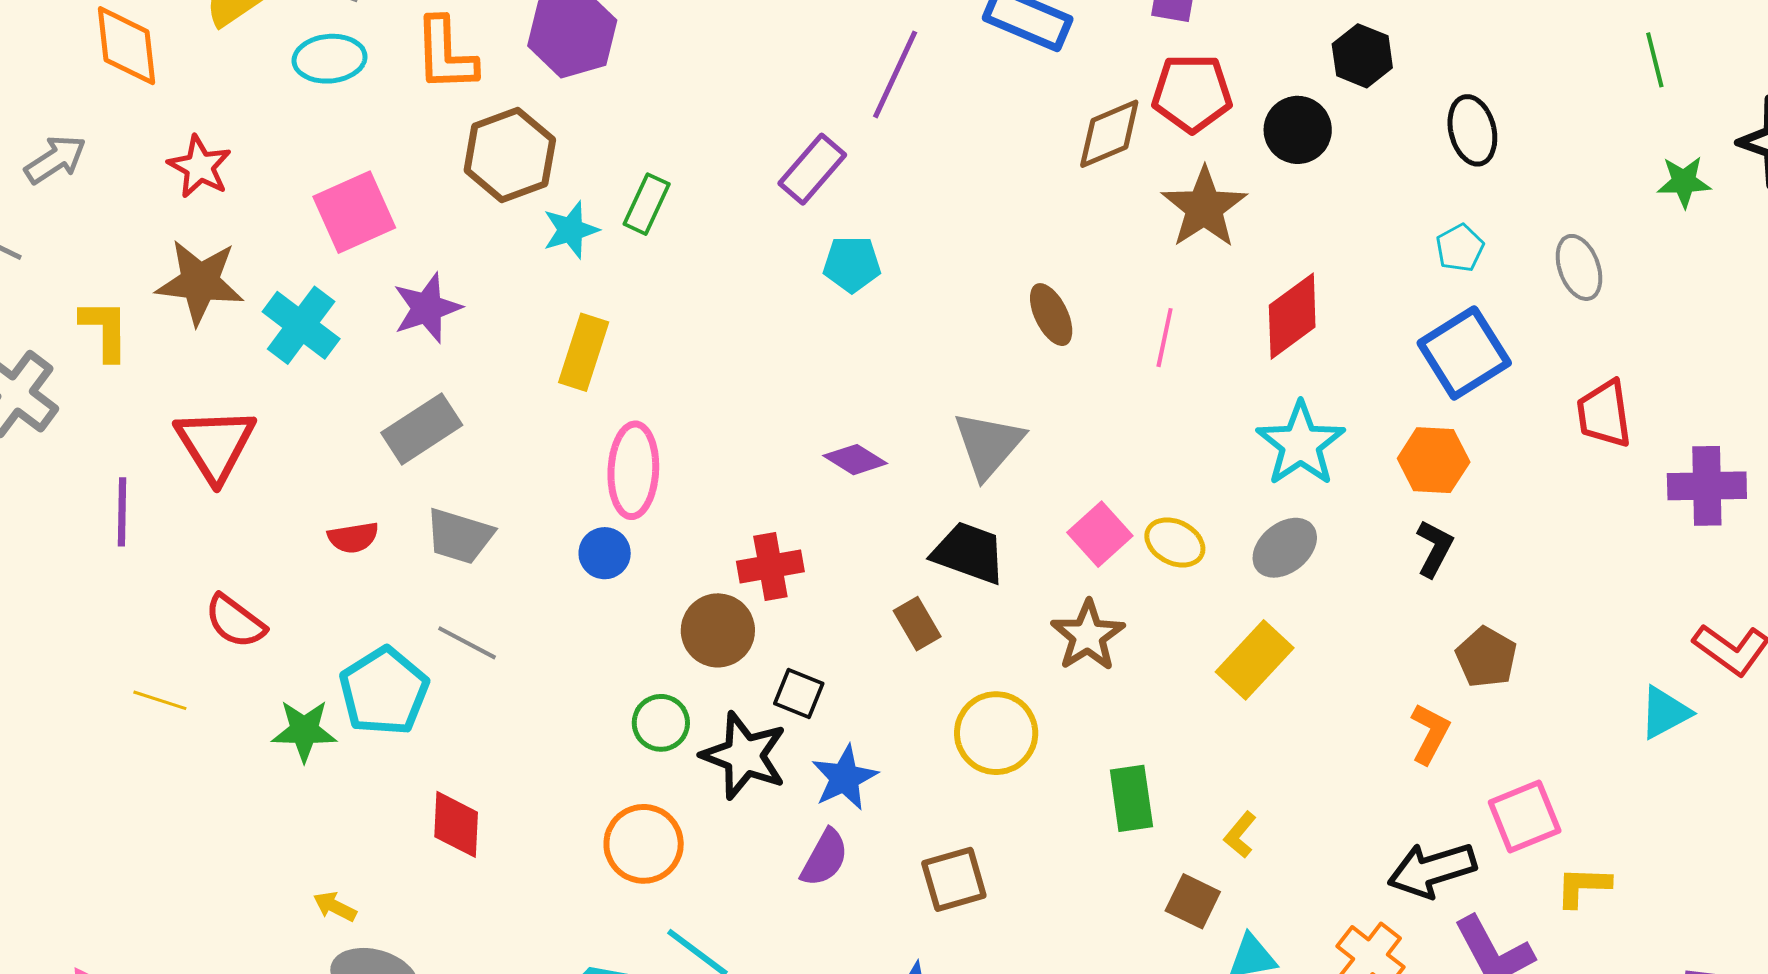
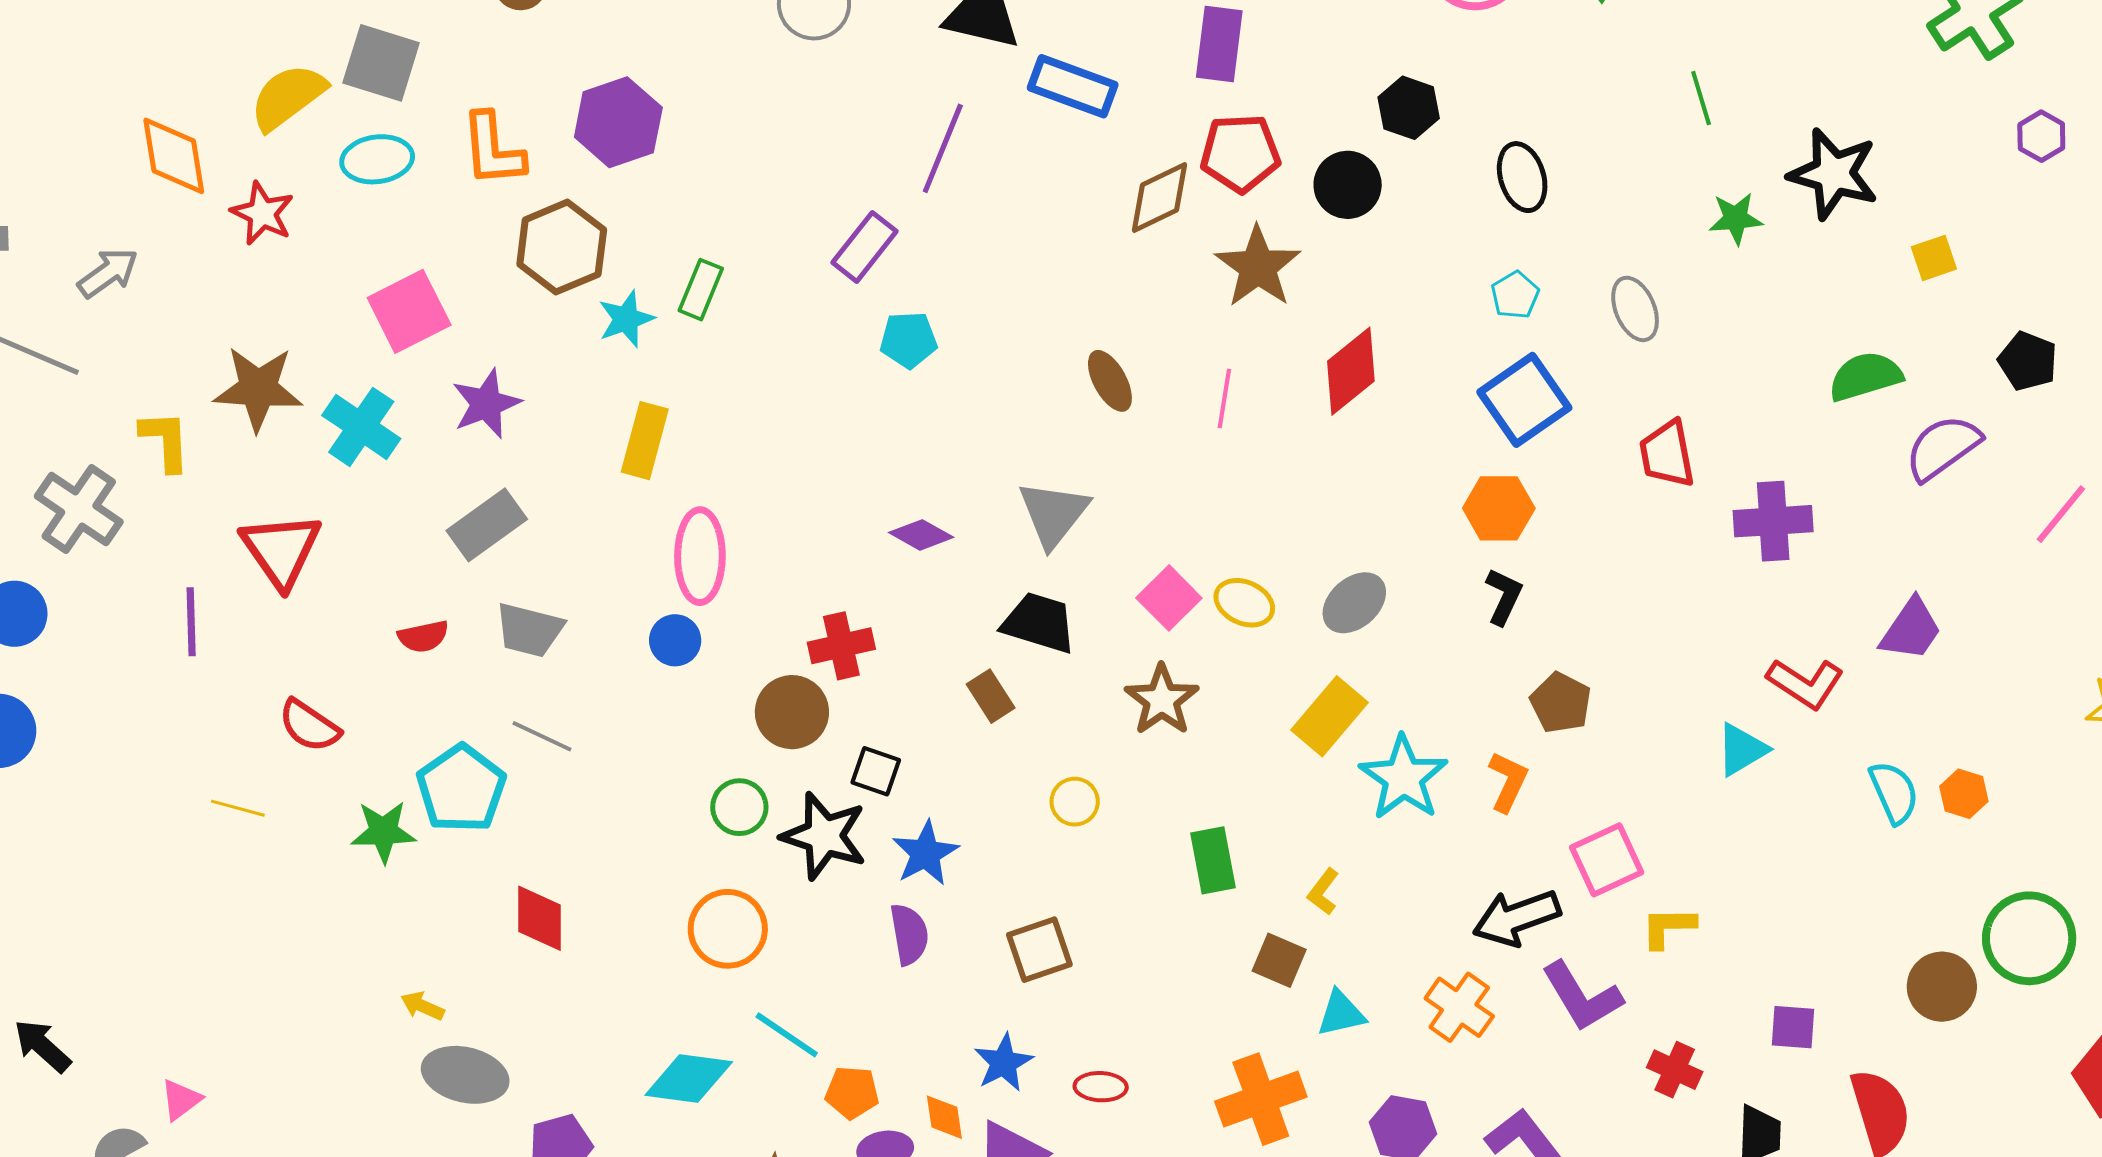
red star: (200, 167) -> (262, 213), moved
cyan star: (1301, 444) -> (1404, 778), moved
yellow circle: (996, 733) -> (1075, 802), size x0.6
purple semicircle: (825, 858) -> (909, 934), turned -36

